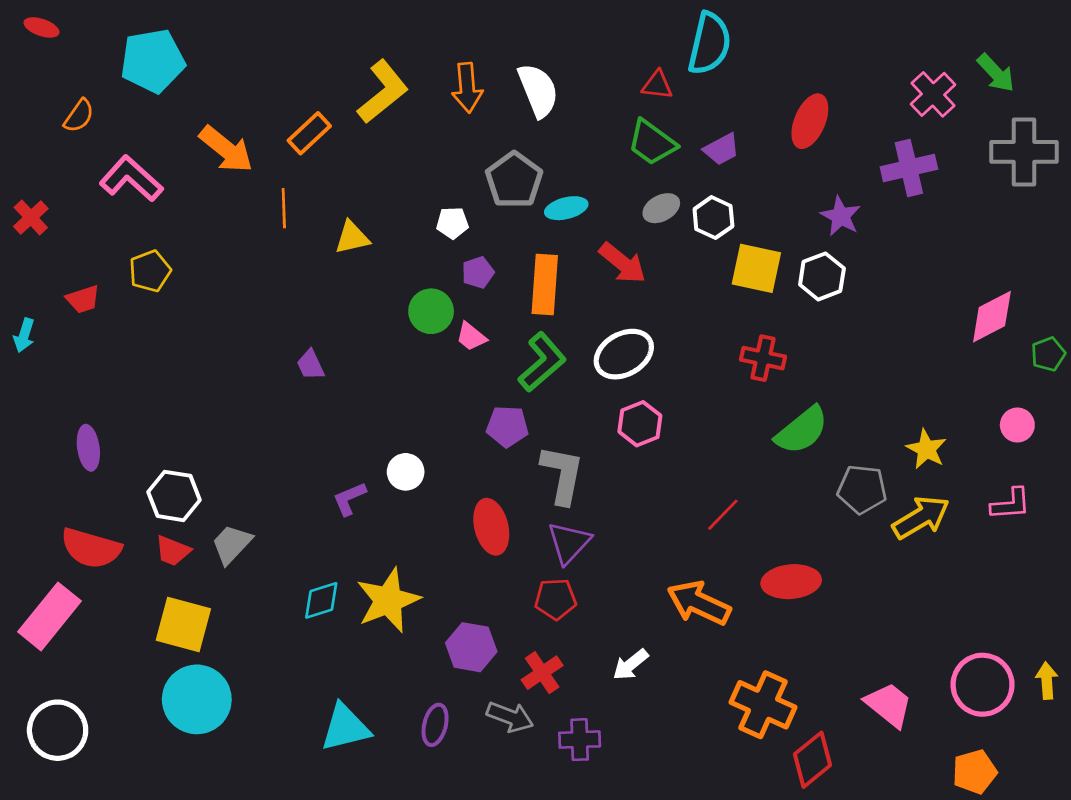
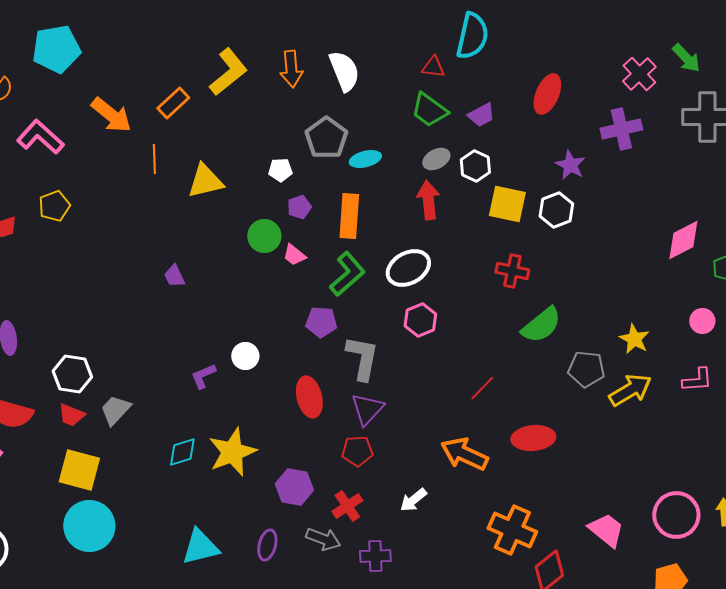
yellow triangle: (352, 238) -> (205, 181), size x1.4
red arrow: (622, 263) -> (428, 200), moved, turned -135

